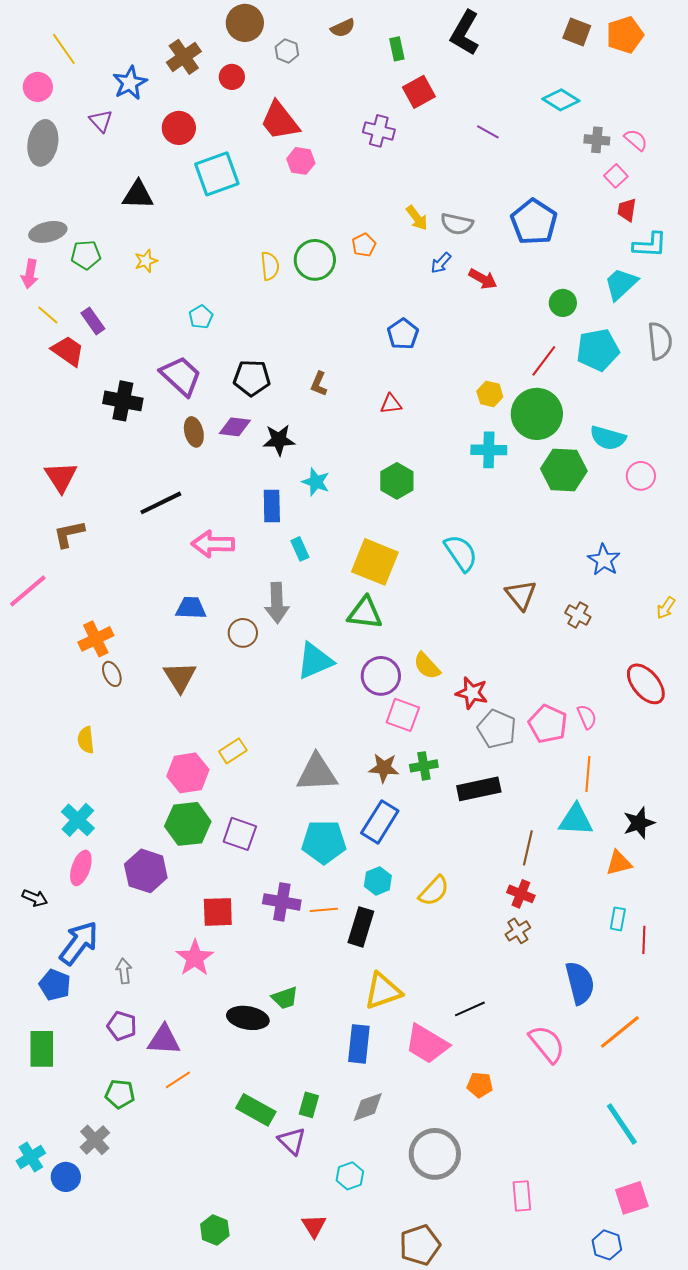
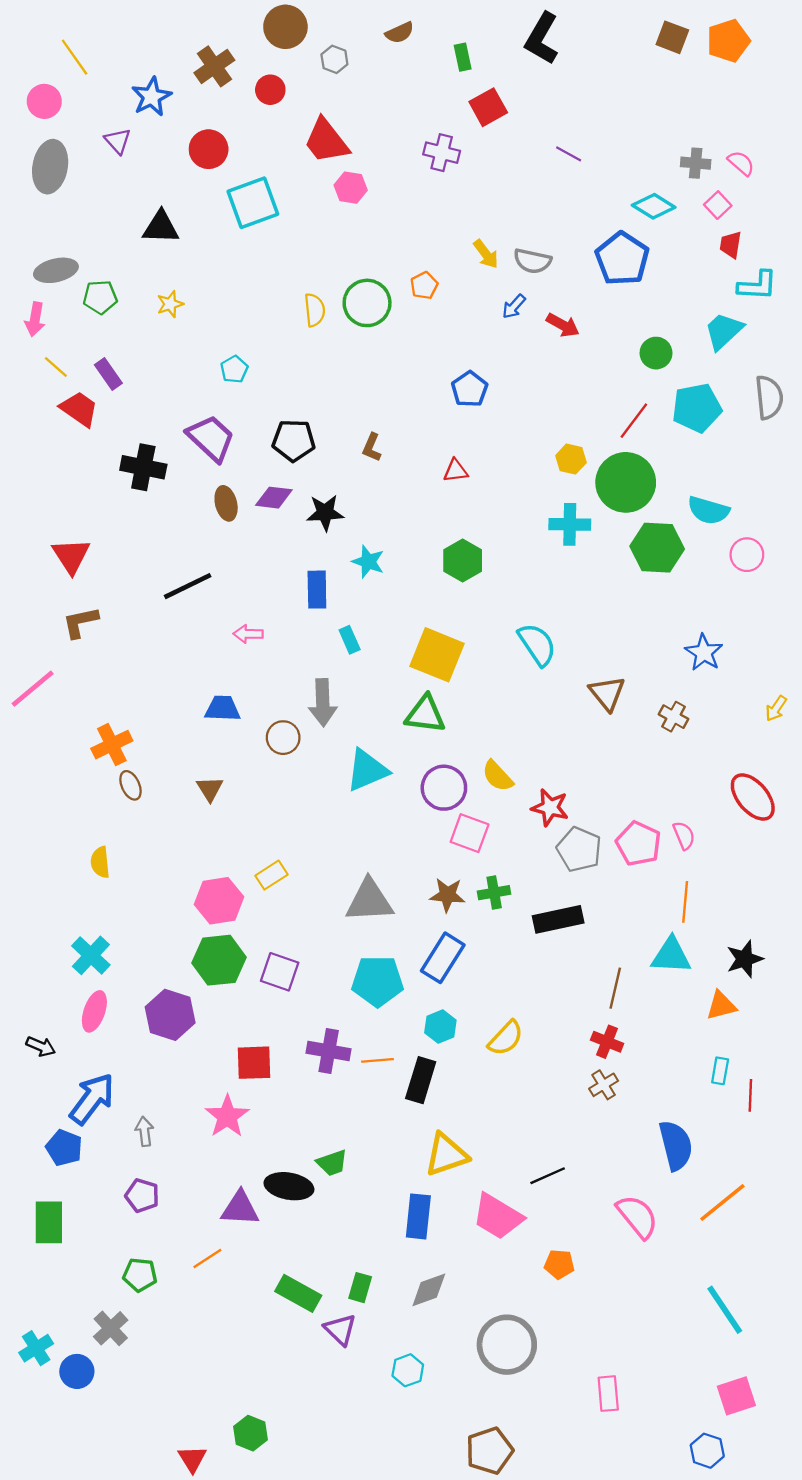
cyan diamond: (561, 100) -> (654, 206), moved
pink arrow: (213, 544) -> (248, 634), size x0.6
brown triangle: (180, 677) -> (210, 789), size x0.7
purple triangle: (164, 1040) -> (240, 1208), moved
red triangle: (314, 1226) -> (192, 1459), moved

